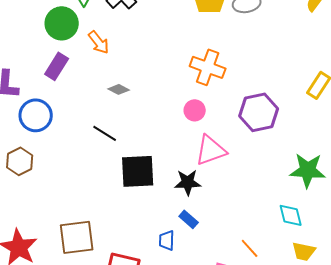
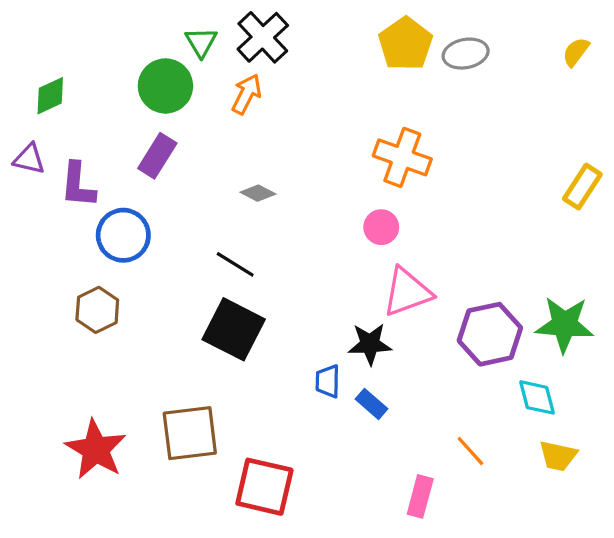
orange arrow: (99, 42) -> (247, 94), moved, turned -115
purple hexagon: (259, 112) -> (490, 334), moved
black square: (138, 171) -> (234, 329), moved, turned 30
blue trapezoid: (167, 240) -> (328, 381), moved

